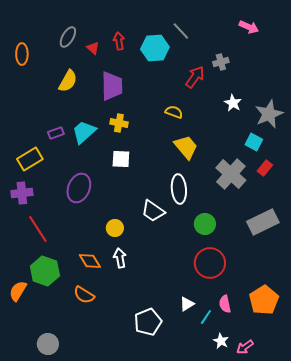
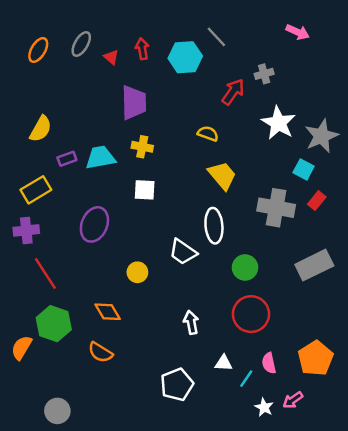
orange ellipse: (22, 54) -> (38, 50), moved, turned 30
yellow semicircle: (68, 81) -> (41, 129), moved
white star: (233, 103) -> (278, 123), size x1.6
cyan trapezoid: (84, 132) -> (100, 158), turned 32
gray cross: (231, 174) -> (276, 208), turned -32
white arrow: (120, 258) -> (191, 322), moved
white triangle: (187, 304) -> (223, 363), turned 35
pink arrow: (245, 347) -> (293, 400), moved

